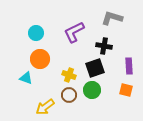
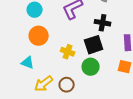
cyan triangle: (26, 78) -> (28, 63), moved
brown circle: (69, 95) -> (67, 85), moved

